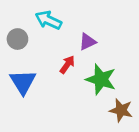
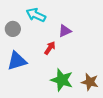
green star: (101, 79) -> (62, 80), moved
blue triangle: (23, 82) -> (17, 61), turned 45

